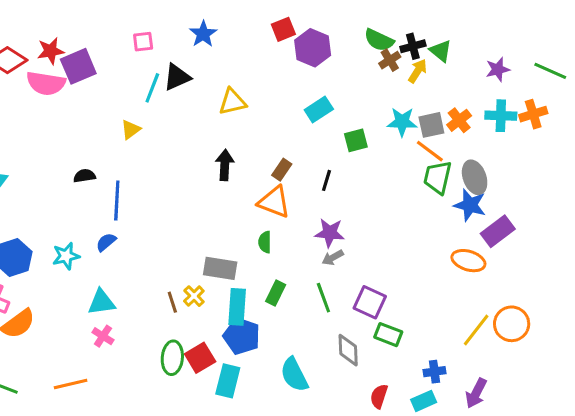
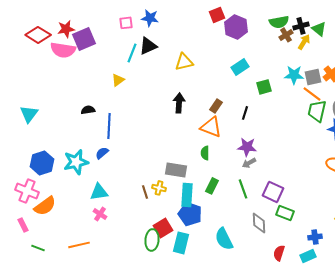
blue star: (203, 34) -> (150, 18), moved, turned -30
green semicircle: (379, 40) -> (279, 22), turned -36
cyan star: (66, 256) -> (76, 162), size x1.4
yellow cross: (194, 296) -> (159, 188), turned -32
green ellipse: (172, 358) -> (152, 240), moved

